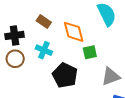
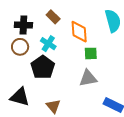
black pentagon: (65, 75) -> (43, 67), moved
gray triangle: (111, 76) -> (88, 78), moved

